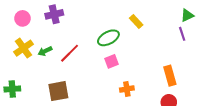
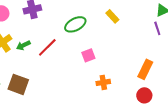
green ellipse: (108, 38) -> (75, 24), moved
orange rectangle: (170, 76) -> (145, 69), turned 42
brown square: (58, 91) -> (18, 84), moved, turned 30

